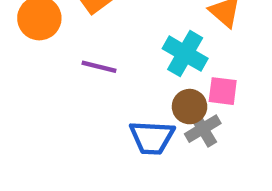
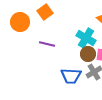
brown circle: (190, 107) -> (88, 54), moved

